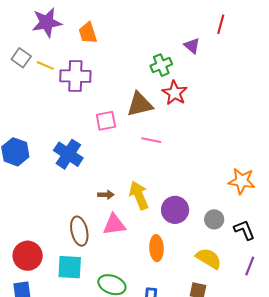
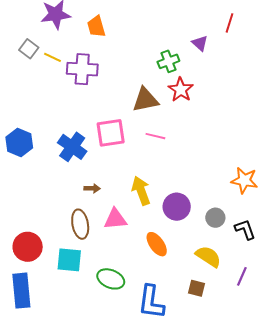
pink square: (106, 121) -> (111, 133), moved, size x1.4
brown arrow: (106, 195) -> (92, 188), moved
orange ellipse: (156, 248) -> (157, 244), turned -35
purple line: (250, 266) -> (242, 276), moved

